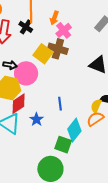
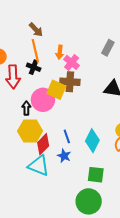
black arrow: (10, 65) -> (26, 108), turned -88
pink circle: (26, 73) -> (43, 100), moved
blue line: (60, 104) -> (67, 136), moved
cyan diamond: (74, 130) -> (92, 141), moved

